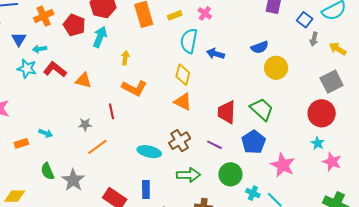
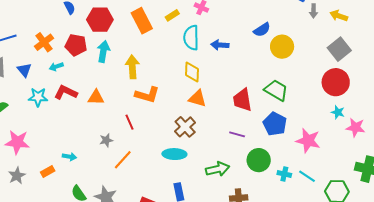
cyan arrow: (40, 49) -> (56, 67), moved
yellow arrow: (125, 58) -> (132, 67), size x1.6
brown cross: (180, 141) -> (185, 127), moved

